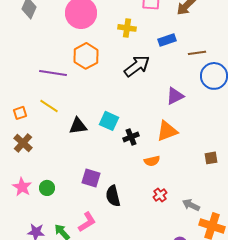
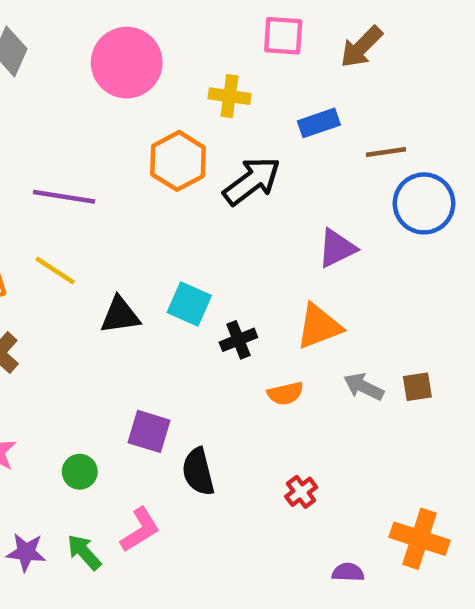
orange hexagon: (86, 56) -> (178, 161), moved
green circle: (47, 188) -> (80, 472), moved
red cross: (160, 195) -> (301, 492), moved
gray arrow: (191, 205) -> (364, 387), moved

